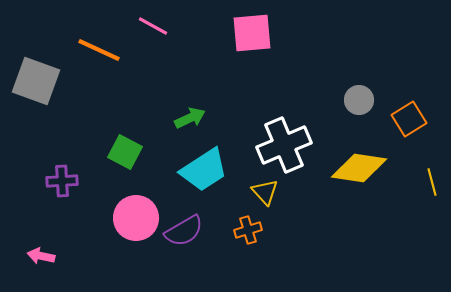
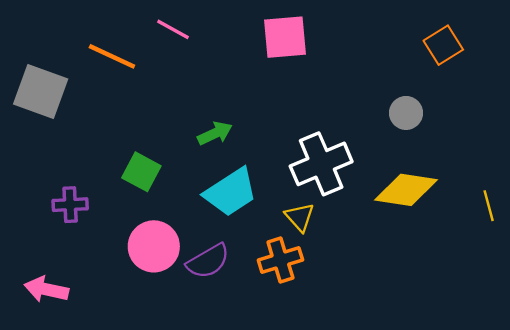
orange square: (409, 119) -> (443, 45), moved
orange cross: (248, 230) -> (280, 260), size x1.4
pink arrow: (41, 256) -> (46, 289), size x1.4

